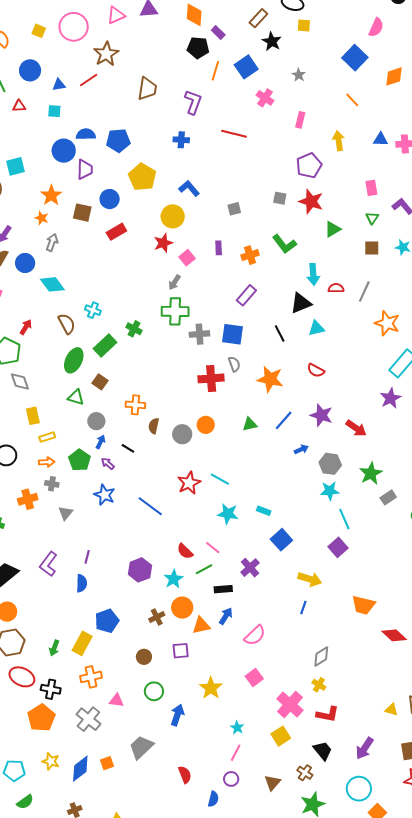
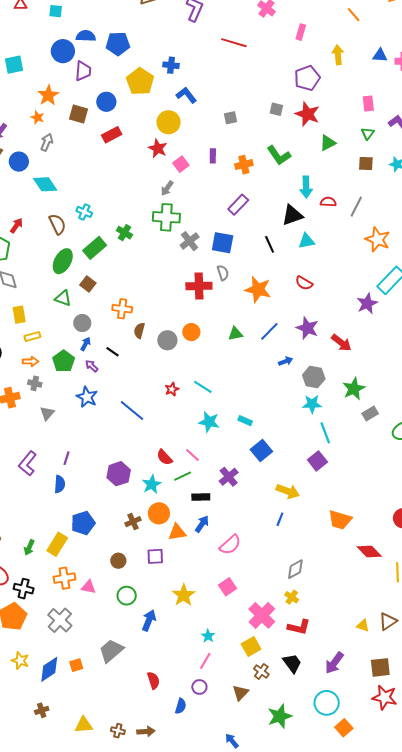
blue cross: (181, 140) -> (171, 65), moved
red star: (163, 243) -> (158, 148), turned -30
gray cross: (199, 334) -> (190, 241), turned -36
purple star: (390, 398) -> (367, 304), moved
red star: (189, 483) -> (172, 389), size x0.6
pink triangle: (116, 700) -> (89, 587), moved
brown cross: (305, 773) -> (261, 671), moved

